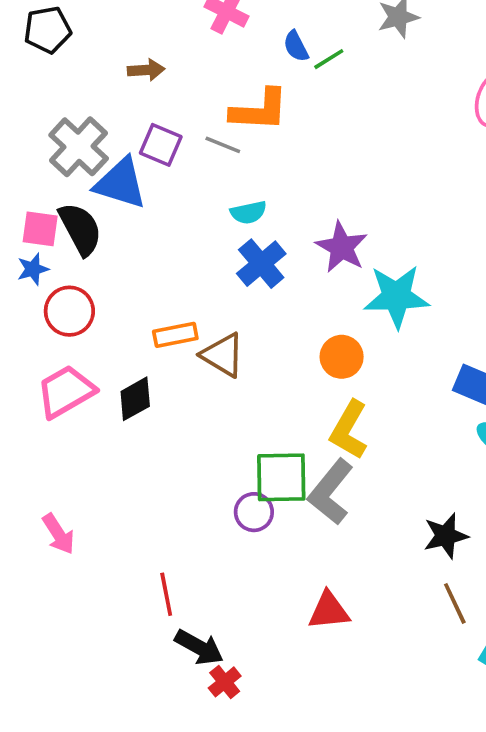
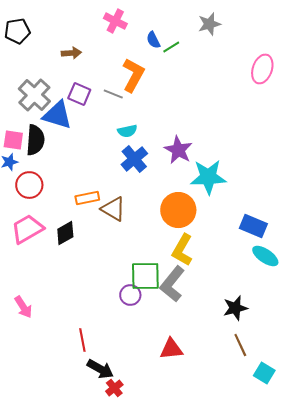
orange L-shape: (259, 110) -> (133, 75), turned -64
black semicircle: (80, 229) -> (35, 140), turned 32
orange circle: (342, 357) -> (178, 210), size x1.5

